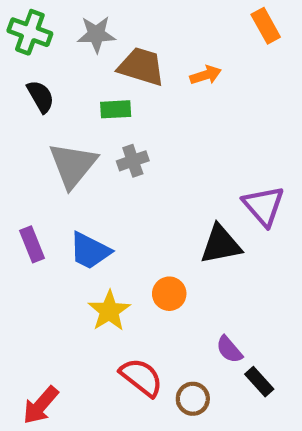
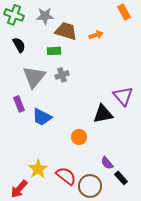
purple rectangle: (32, 244) -> (19, 104), moved
yellow star: (109, 311) -> (38, 169), moved
brown circle: (193, 399) -> (90, 186), size x1.5

